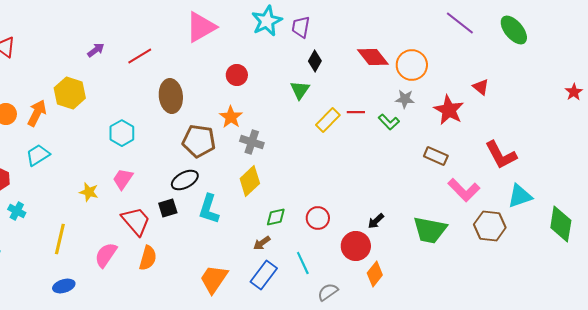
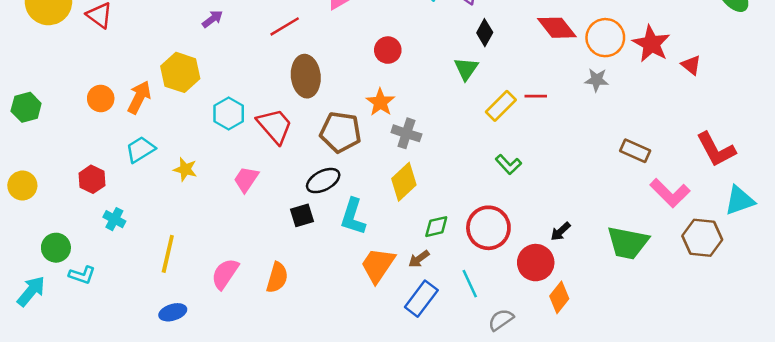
red line: (140, 56) -> (285, 26), moved
red star: (449, 110) -> (651, 44), moved
green L-shape: (389, 122) -> (508, 164), moved
cyan hexagon: (122, 133) -> (229, 113), moved
yellow star: (89, 192) -> (185, 169), moved
red circle: (318, 218) -> (488, 228), size x1.5
red trapezoid: (136, 221) -> (275, 126), moved
orange trapezoid: (214, 279) -> (378, 265), moved

